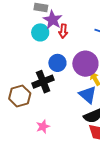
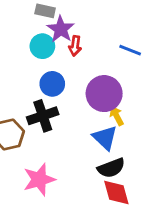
blue circle: (57, 63) -> (52, 84), moved
pink star: (43, 127) -> (39, 179), size x1.6

